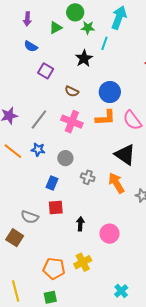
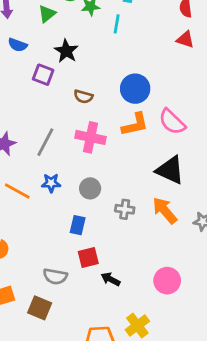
black star: (84, 58) -> (66, 51), moved
black arrow: (80, 224) -> (111, 279), moved, turned -56

